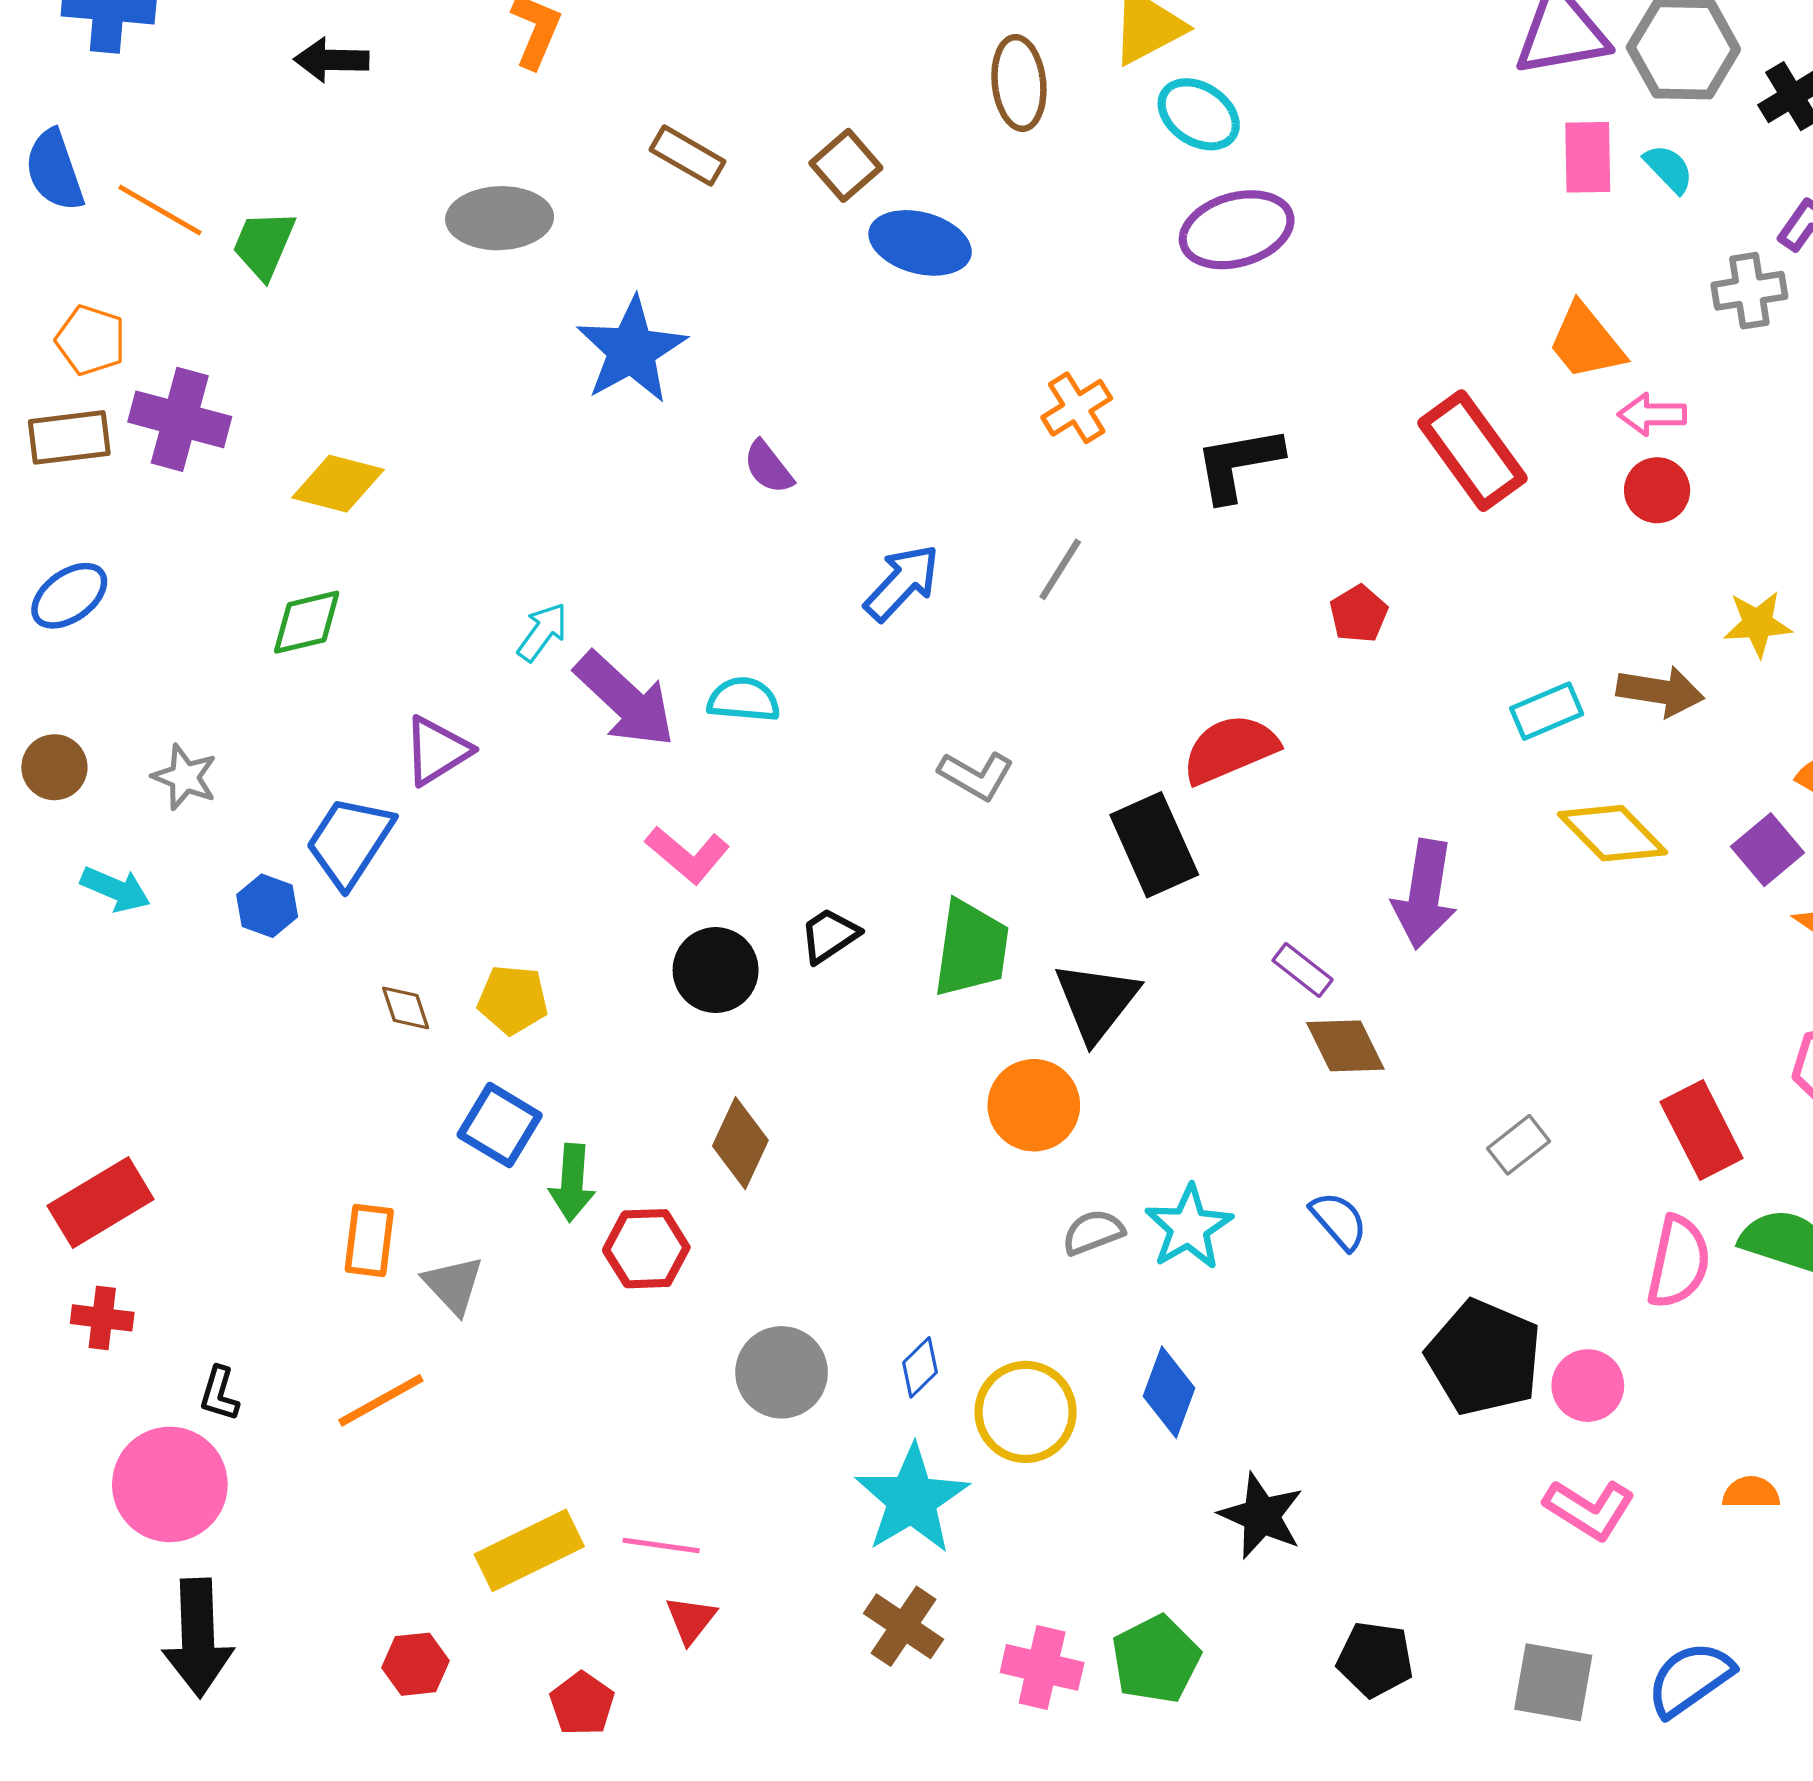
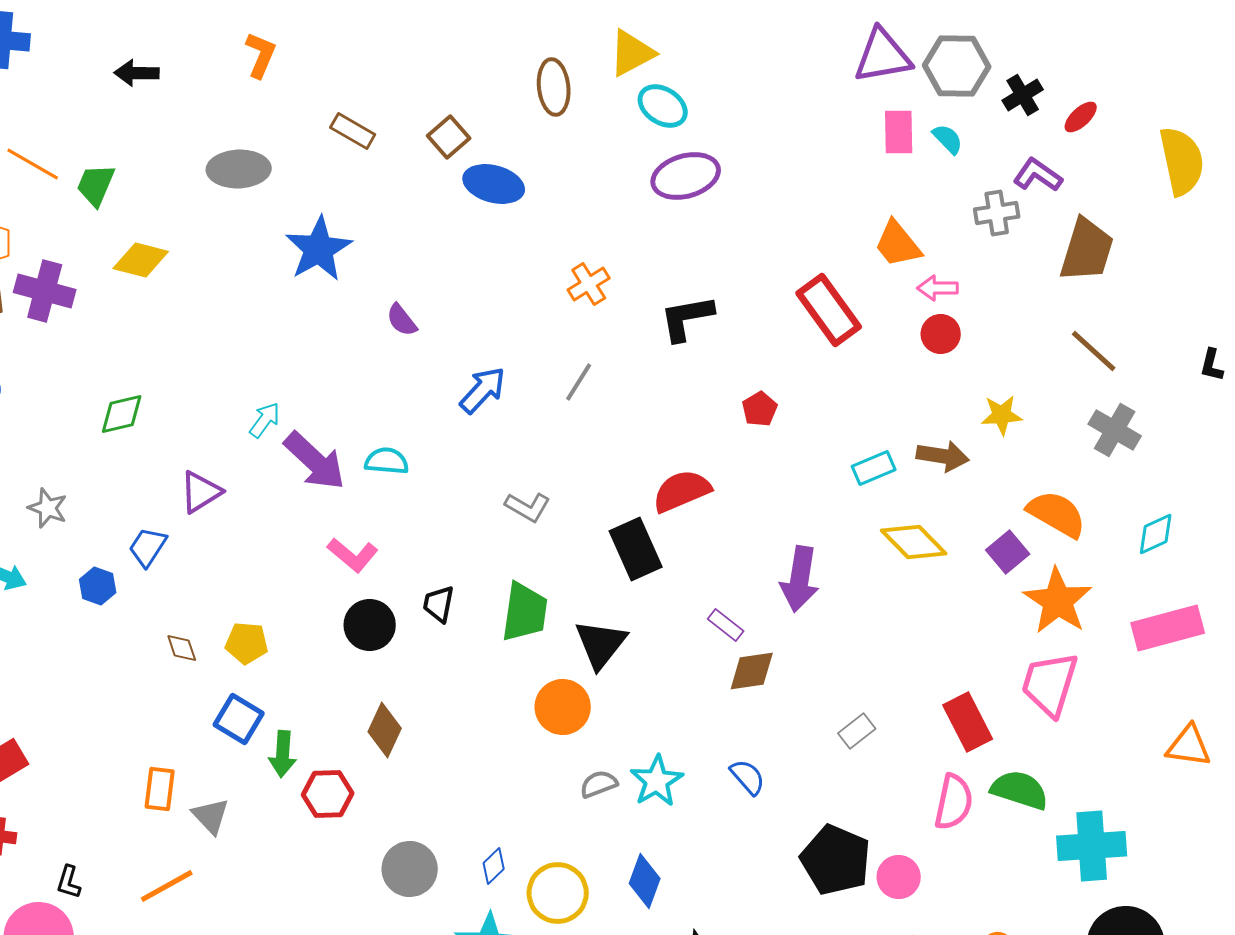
yellow diamond: (338, 484) -> (141, 260), moved
blue trapezoid: (350, 841) -> (148, 547), size x0.7
black trapezoid: (829, 935) -> (439, 604), turned -45
brown diamond: (1345, 1046) -> (752, 671), turned -72

